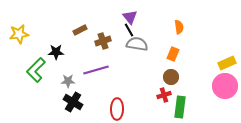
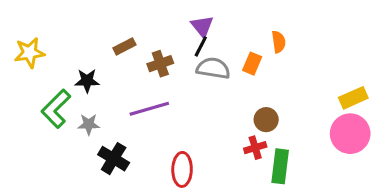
black line: (129, 30) -> (201, 46), turned 56
orange rectangle: (173, 54) -> (252, 64), moved
gray star: (68, 81) -> (89, 124), moved

